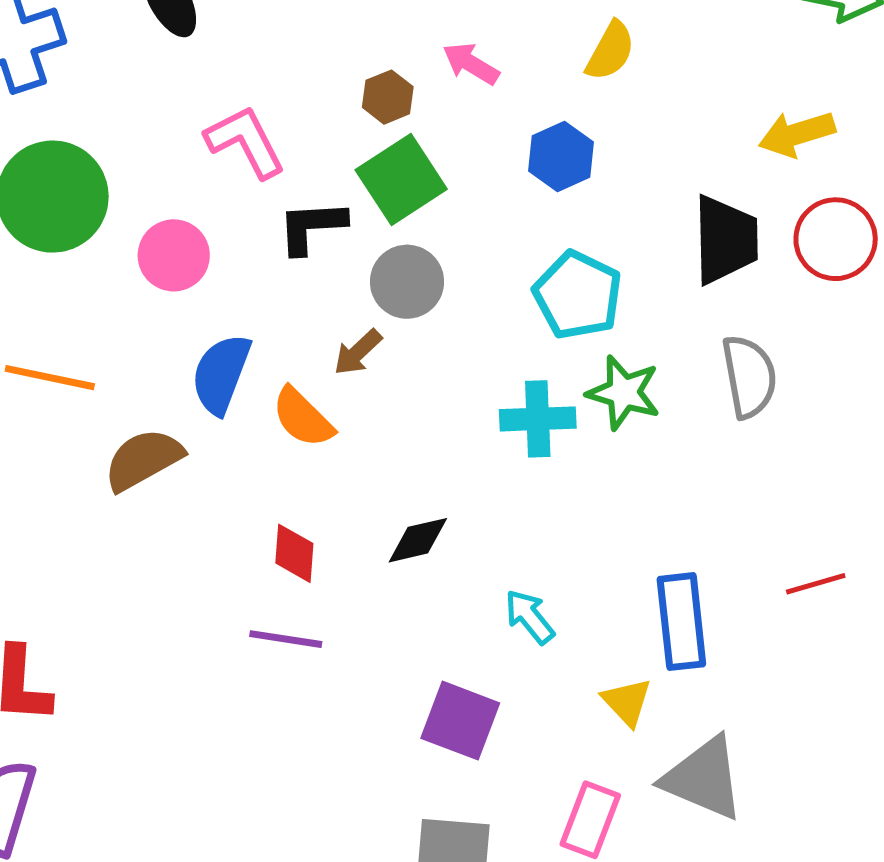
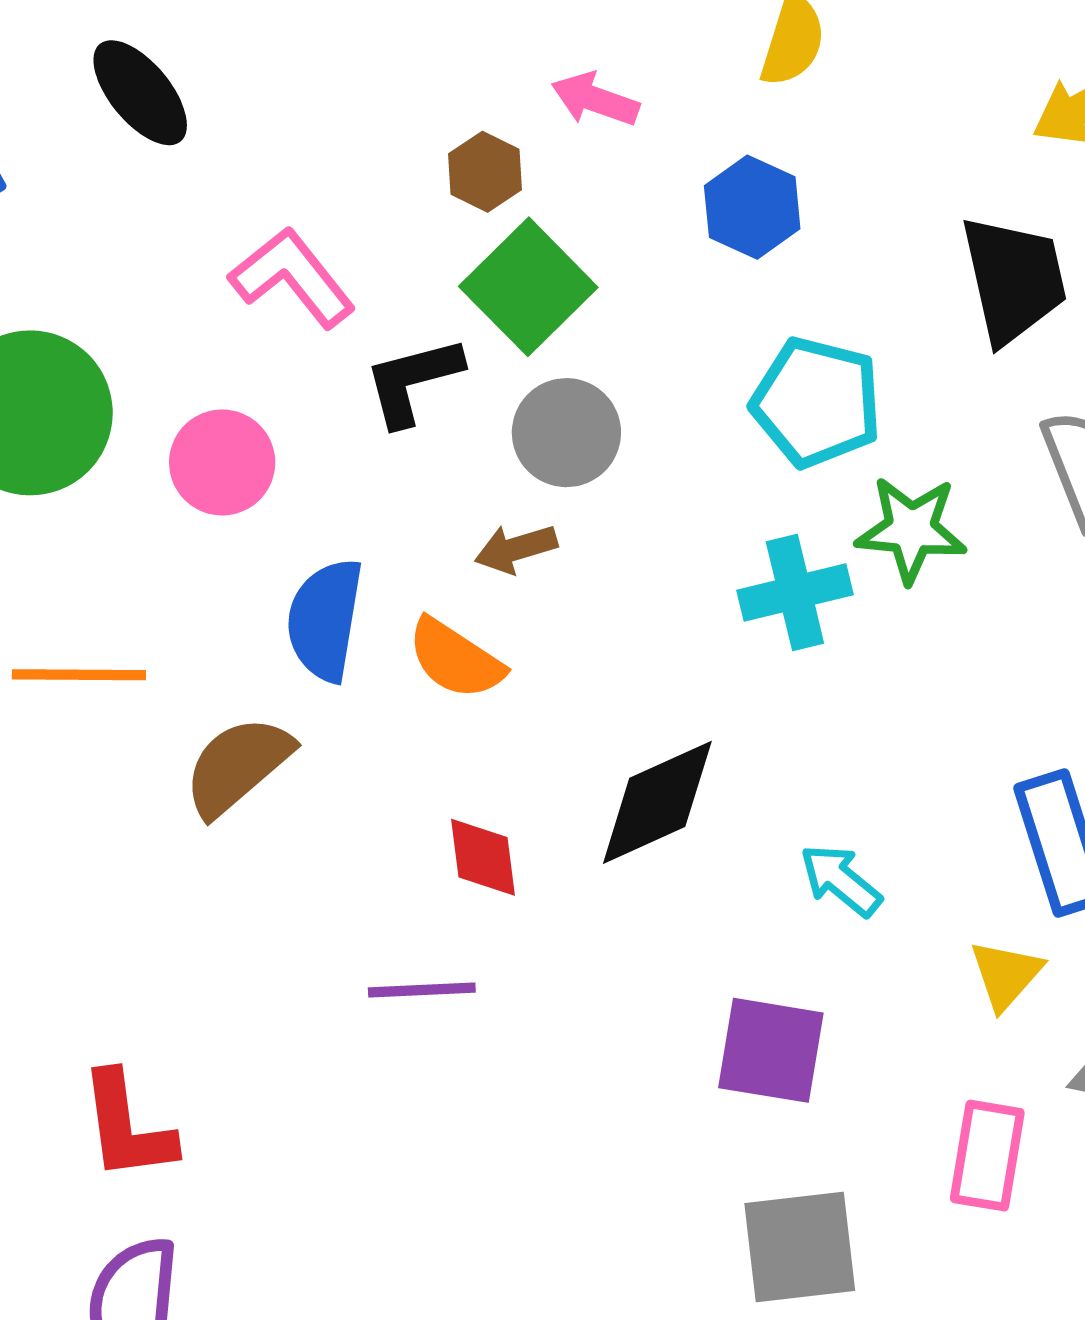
brown arrow: (358, 352) -> (516, 549), turned 38
black diamond: (418, 540) -> (657, 802), size x1.5
purple line: (286, 639) -> (422, 990), moved
yellow triangle: (627, 702) -> (1006, 975), turned 36

